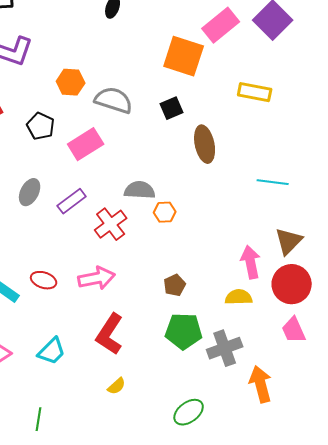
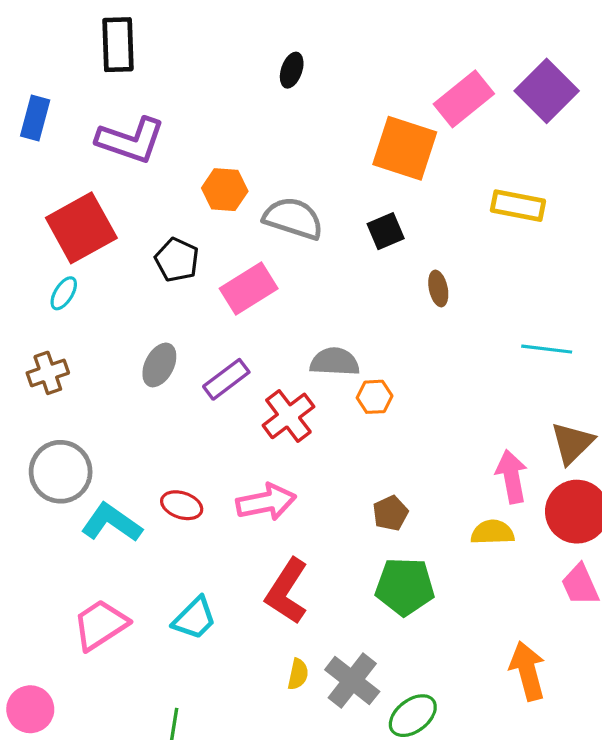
brown ellipse: (205, 144) -> (438, 288), size x0.6
gray cross: (225, 348) -> (352, 681), moved, turned -32
yellow semicircle: (117, 386) -> (298, 674), turned -36

